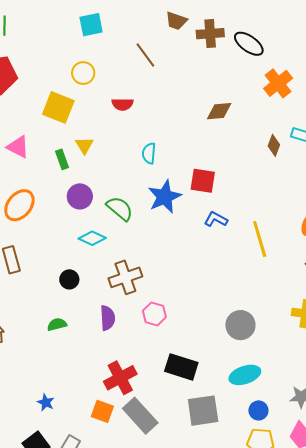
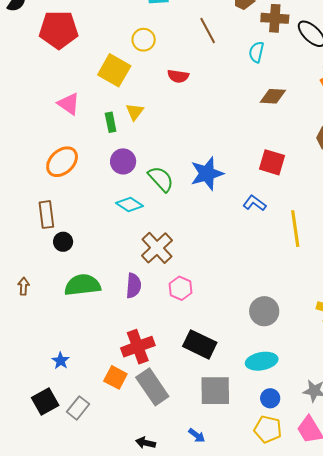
cyan semicircle: (149, 153) -> (256, 52), moved
red square: (203, 181) -> (272, 162), moved
brown cross: (125, 277) -> (157, 248), turned -32
black circle: (69, 279) -> (63, 242), moved
green semicircle: (57, 324) -> (83, 285), size x1.8

